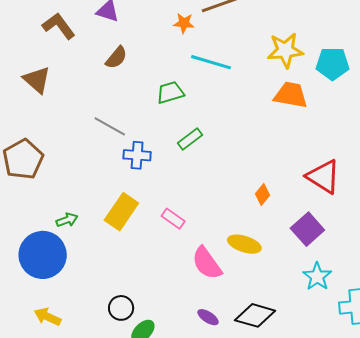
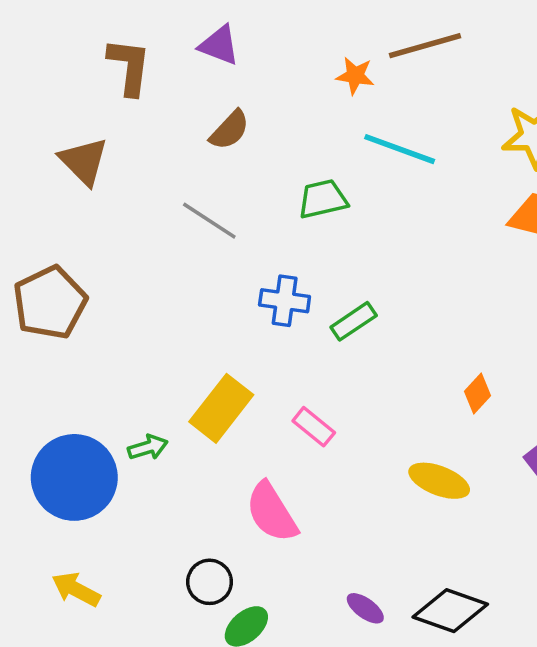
brown L-shape: (59, 26) -> (129, 67), turned 40
gray line: (110, 126) -> (209, 221), moved
green rectangle: (190, 139) -> (354, 321), moved
blue cross: (137, 155) -> (285, 301), moved
green arrow: (67, 220) -> (148, 447), moved
pink semicircle: (207, 263) -> (272, 512), moved

